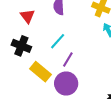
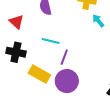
cyan line: (58, 41) -> (51, 41), turned 72

